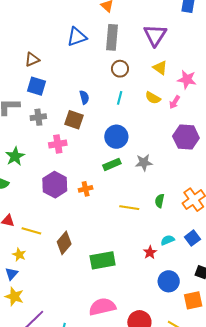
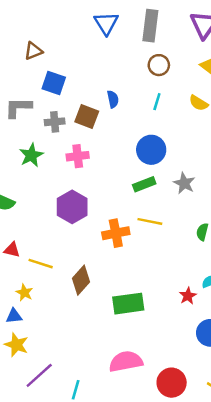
blue triangle: (77, 37) -> (106, 23), turned -45
brown triangle: (32, 59) -> (33, 51), moved
brown square: (74, 120) -> (87, 117), moved
green star: (15, 156) -> (31, 155), moved
gray star: (144, 162) -> (184, 183), turned 30
orange cross: (86, 189) -> (116, 233), moved, size x1.5
yellow line: (129, 208) -> (150, 221), moved
blue triangle: (11, 274) -> (14, 316), turned 40

